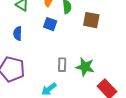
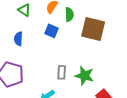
brown square: (91, 20) -> (93, 29), size x1.4

